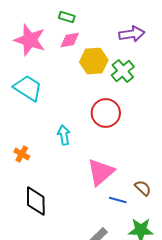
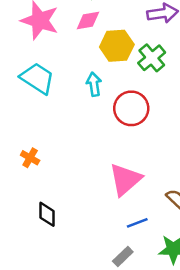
cyan arrow: (64, 135) -> (94, 84), moved
blue line: (118, 200) -> (137, 223), moved, turned -36
black diamond: (36, 201) -> (47, 214), size x0.7

